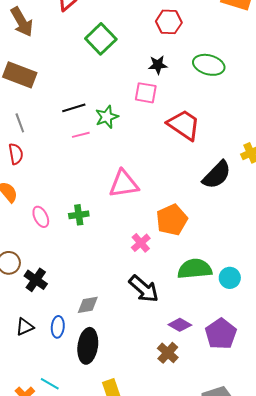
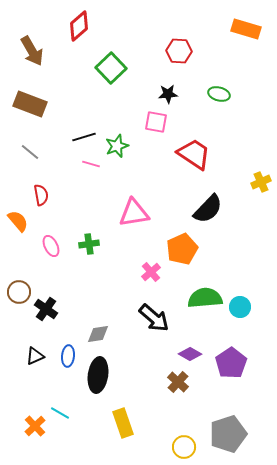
green ellipse: (209, 65) -> (219, 94), size x0.7
gray line: (20, 123) -> (30, 152), turned -30
pink line: (81, 135) -> (91, 164), turned 30
red semicircle: (16, 154) -> (41, 195), moved
black semicircle: (217, 175) -> (208, 209), moved

